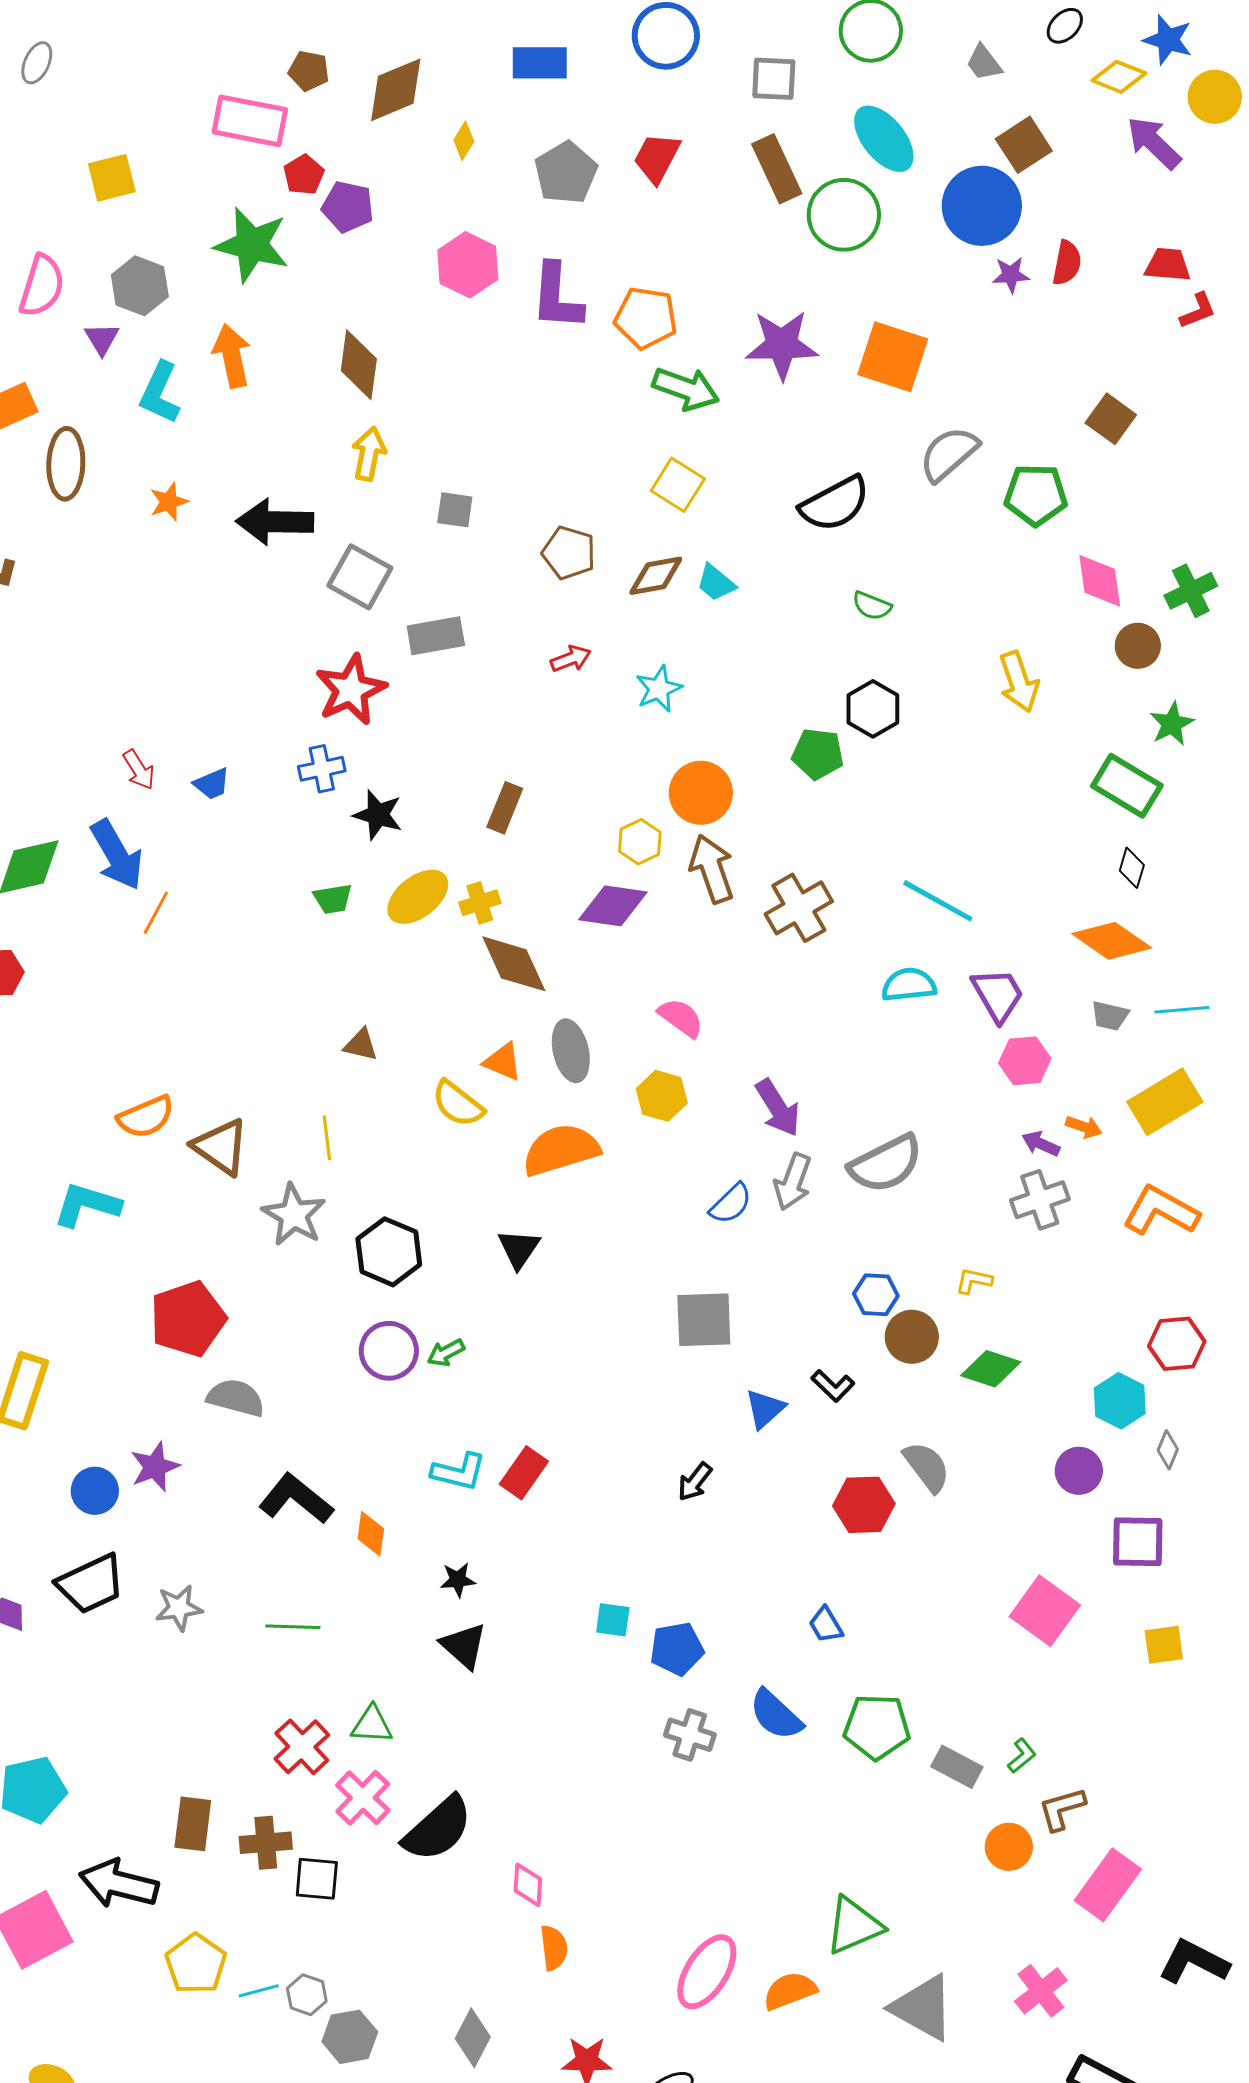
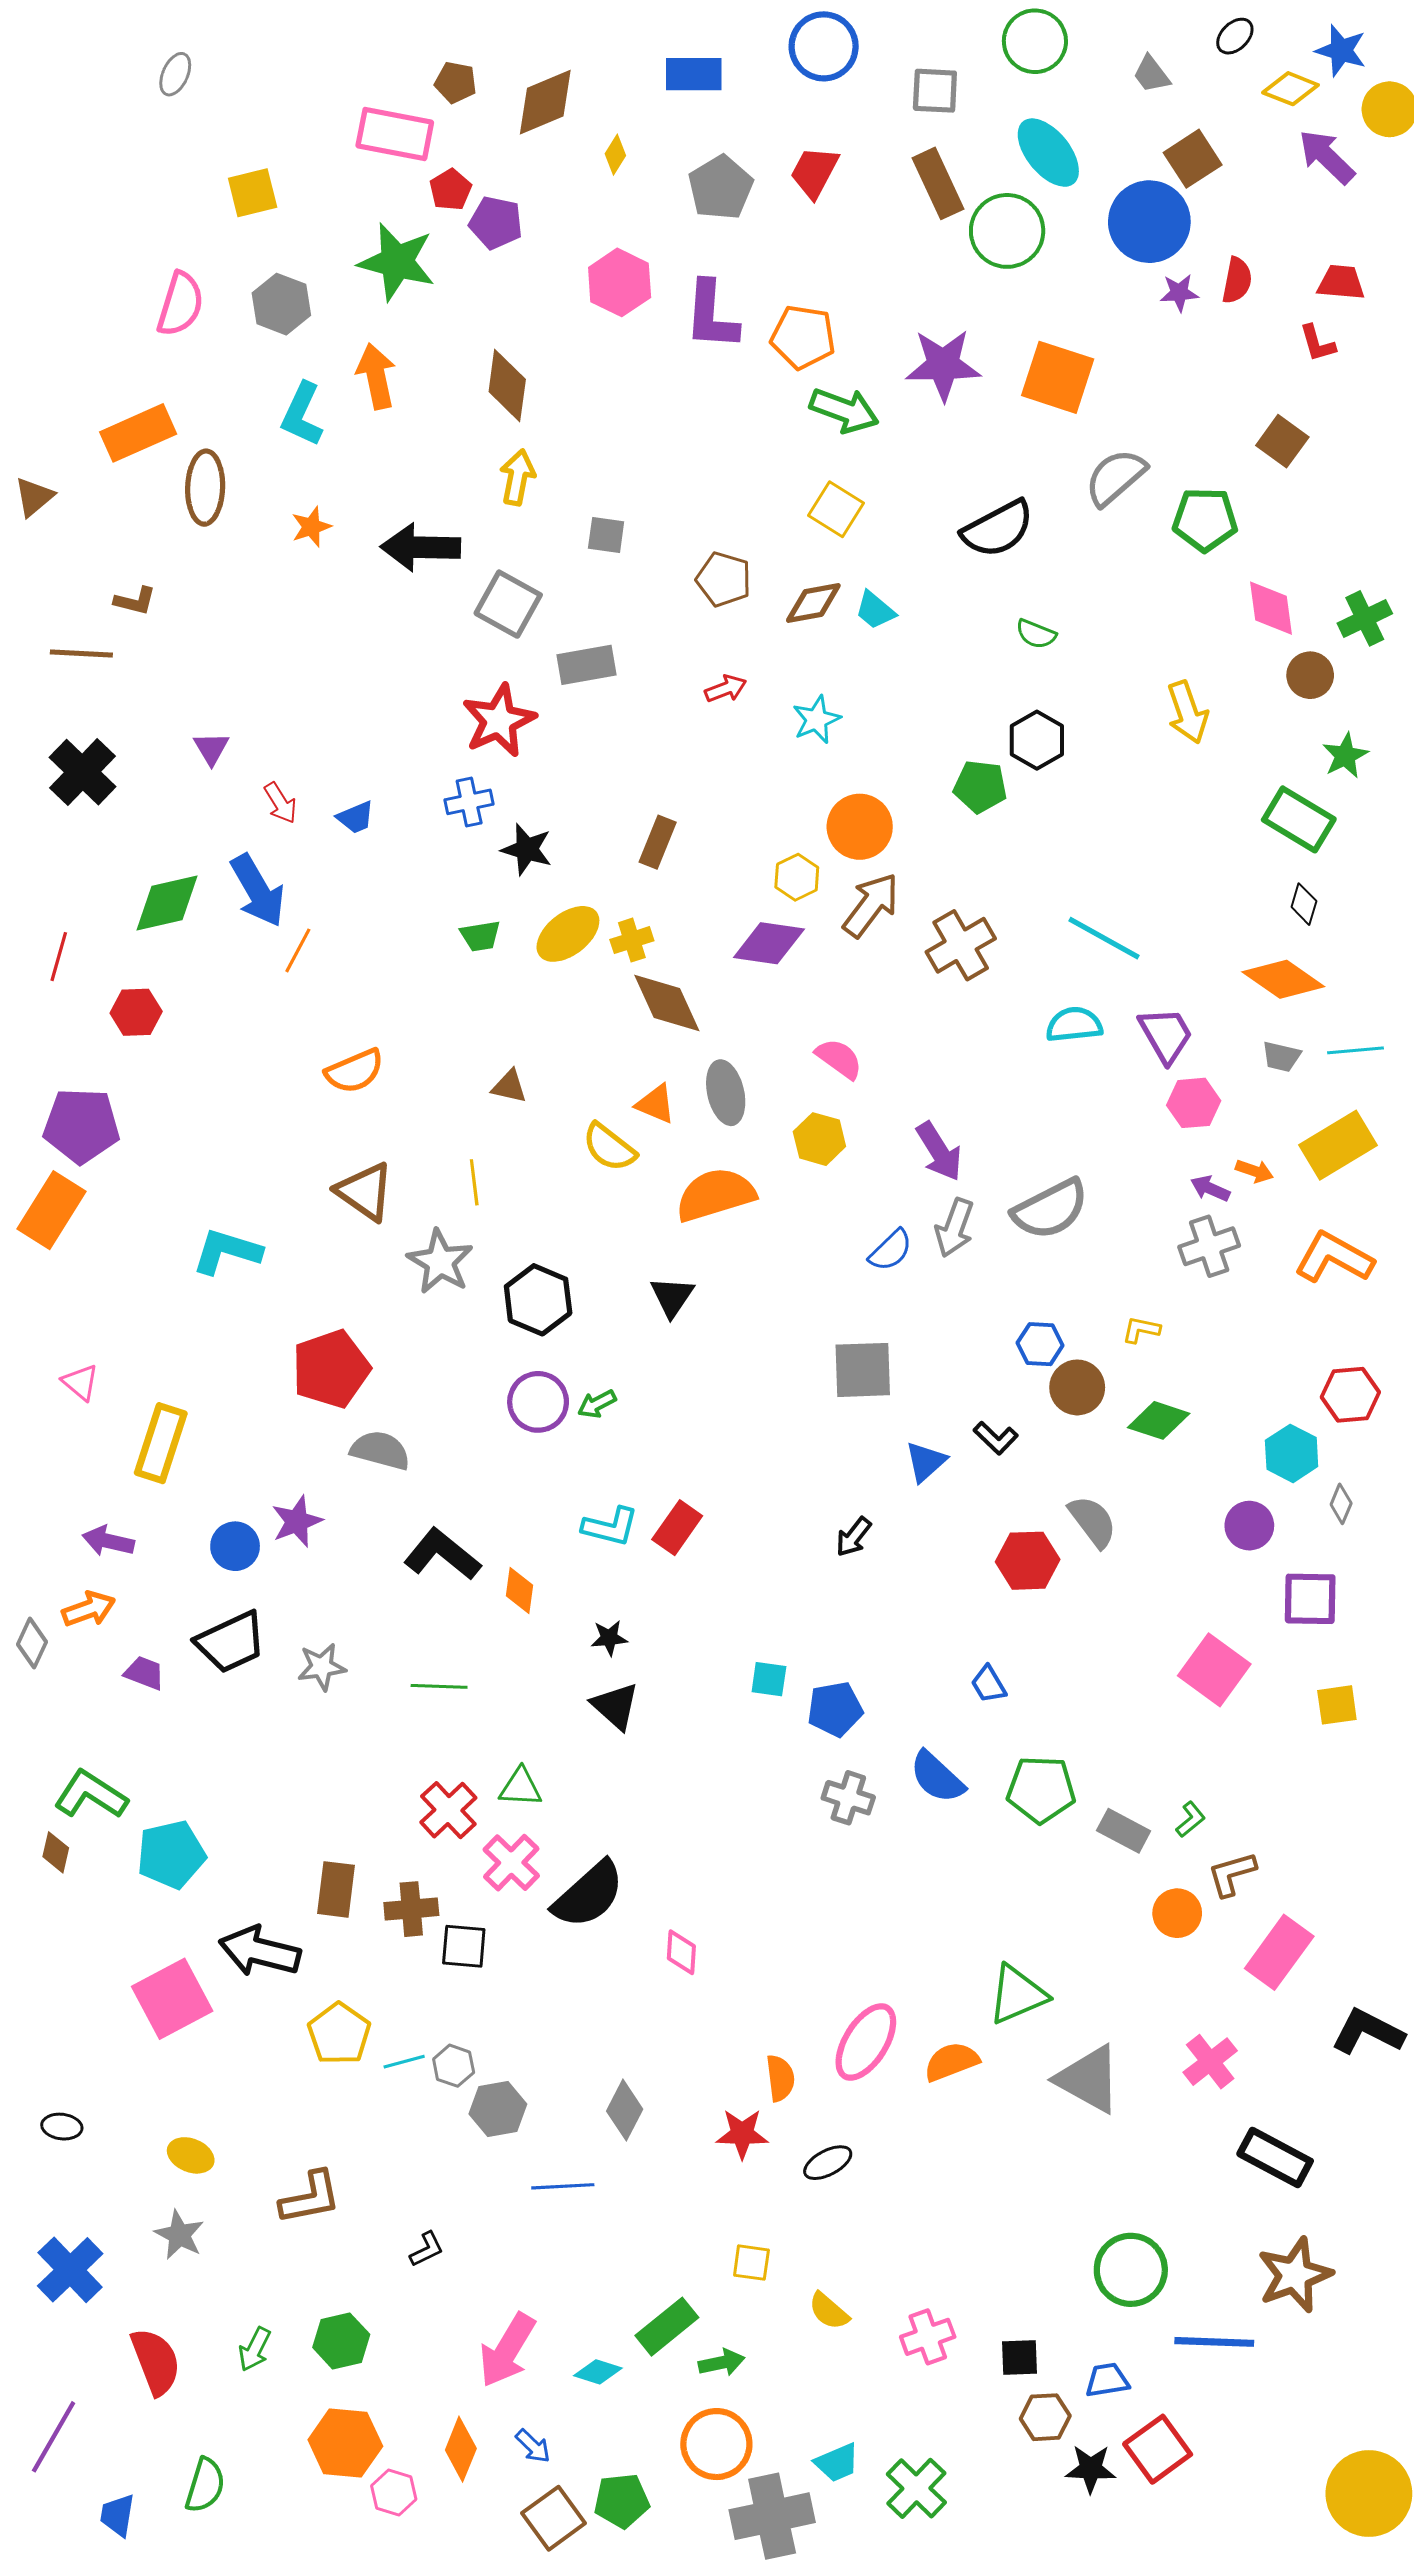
red L-shape: (1198, 311) -> (1317, 343), moved, turned 96
purple triangle: (102, 339) -> (211, 748), moved
brown arrow: (712, 869) -> (871, 905), turned 56
orange semicircle: (146, 1117) -> (355, 1071), moved
orange semicircle: (554, 1948) -> (780, 2078), moved

